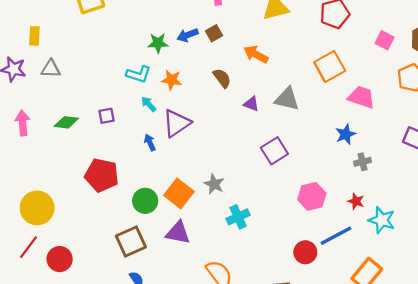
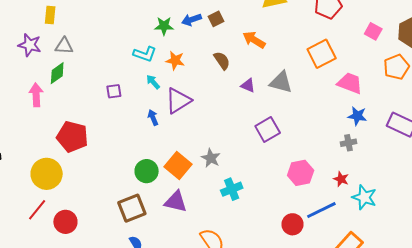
green diamond: (66, 122) -> (57, 73), moved, turned -45
blue star: (345, 134) -> (357, 116), moved, turned 30
red pentagon: (102, 175) -> (72, 137), moved

